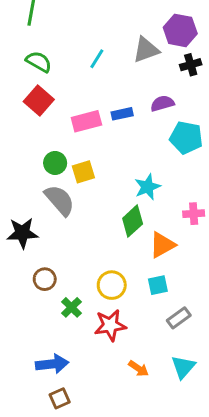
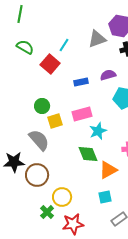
red square: (39, 100) -> (50, 64), moved
pink rectangle: (86, 121) -> (82, 114), moved
green circle: (55, 163) -> (42, 106), moved
green diamond: (133, 221) -> (88, 154), turned -70
brown circle: (45, 279) -> (37, 175), moved, size x1.5
yellow circle: (112, 285) -> (62, 197), moved

